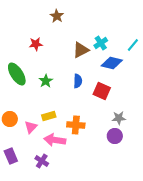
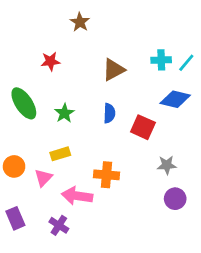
cyan cross: (101, 43) -> (161, 60), moved, turned 32
blue diamond: (112, 63) -> (175, 99), moved
yellow rectangle: (49, 116) -> (60, 154), moved
purple circle: (115, 136) -> (175, 199), moved

